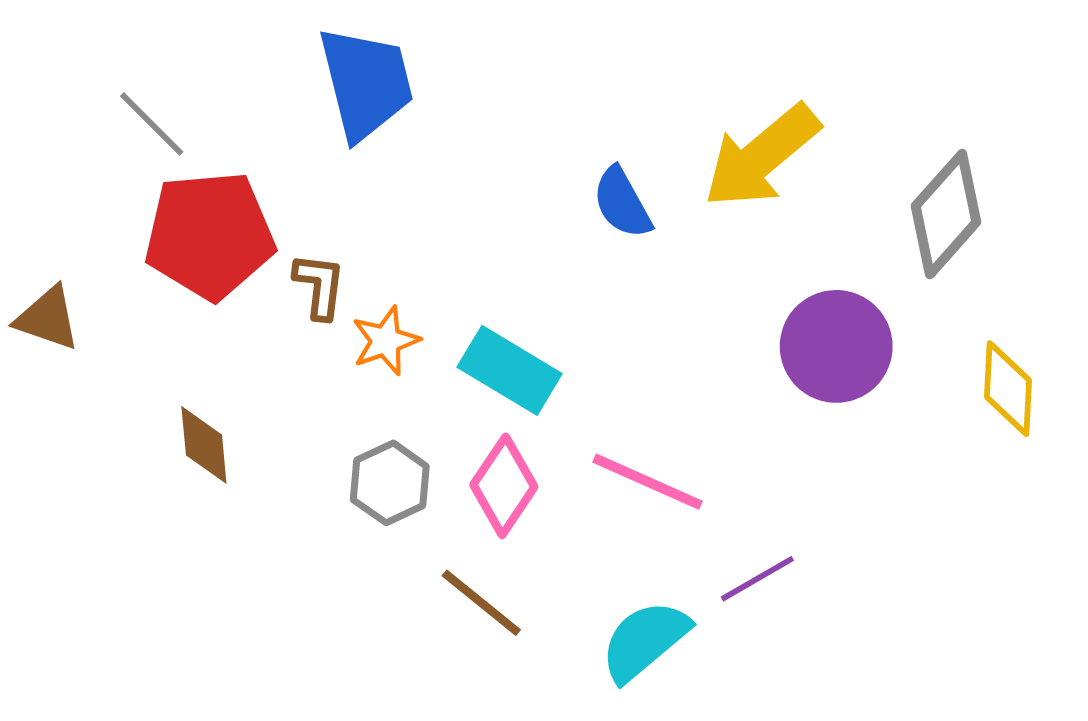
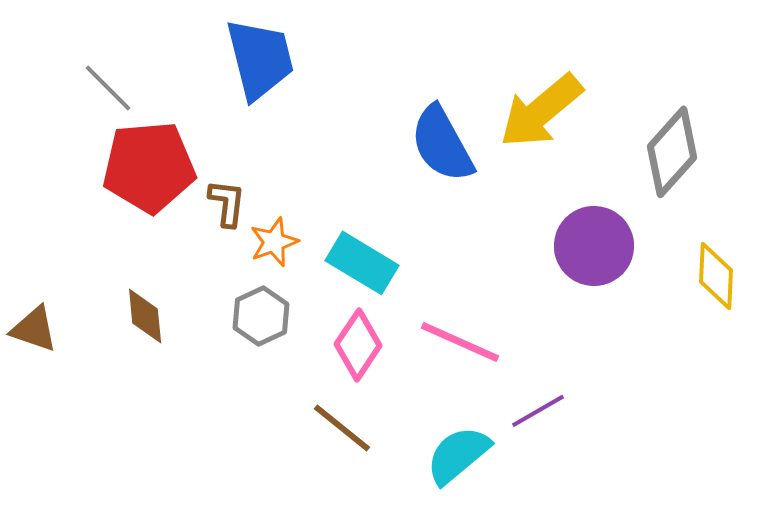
blue semicircle: (622, 203) -> (442, 144), size x1.5
brown triangle: (48, 318) -> (34, 329), moved
gray hexagon: (390, 483) -> (261, 316), moved

